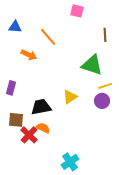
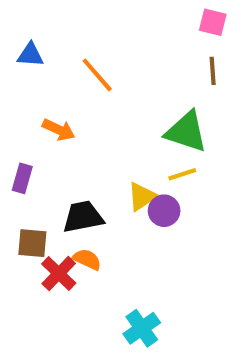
pink square: (77, 11) -> (213, 22), moved
orange arrow: (29, 55) -> (59, 130), moved
yellow line: (105, 86) -> (182, 174), moved
purple circle: (102, 101) -> (164, 211), moved

